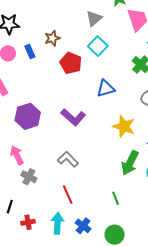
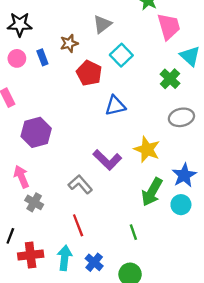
gray triangle: (94, 18) -> (102, 24), moved
blue triangle: (106, 88) -> (115, 106), moved
purple L-shape: (73, 117) -> (107, 160), moved
red cross: (28, 222) -> (31, 255), size x1.5

